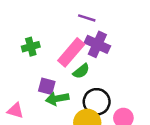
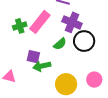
pink rectangle: (71, 52) -> (40, 22), moved
black circle: (97, 102) -> (84, 41), moved

